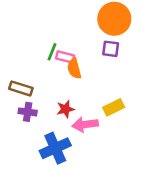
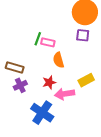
orange semicircle: (74, 69) -> (58, 60), moved
purple cross: (28, 112) -> (20, 85), turned -32
blue cross: (55, 148) -> (42, 113), turned -30

